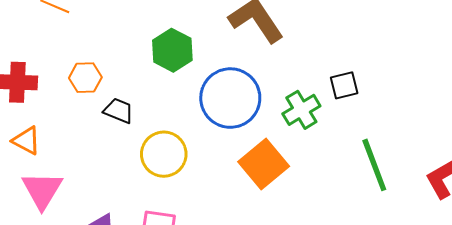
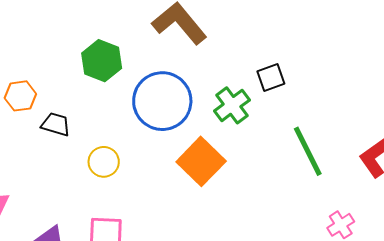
yellow circle: (164, 154) -> (104, 162), size x0.7

